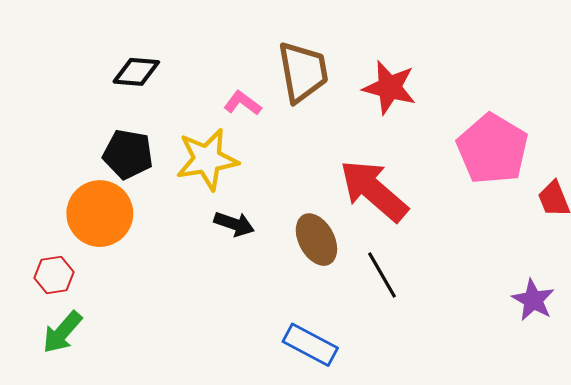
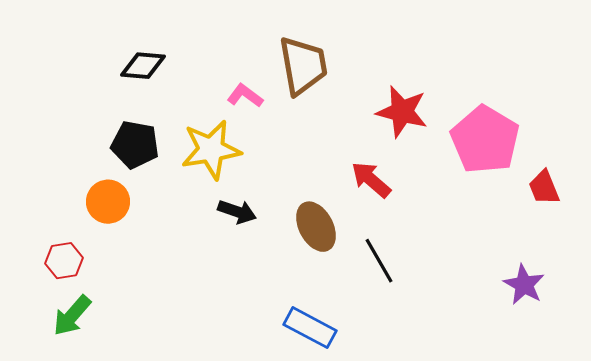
red star: (389, 87) -> (402, 112), moved
red arrow: (374, 191) -> (371, 180), size x0.6
orange circle: (100, 214) -> (108, 202), size x0.7

